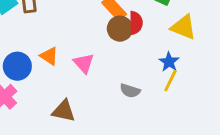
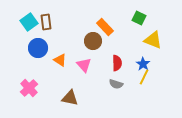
red semicircle: (136, 23) -> (117, 63), moved
brown circle: (120, 29) -> (93, 41), moved
blue circle: (17, 66) -> (38, 48), moved

